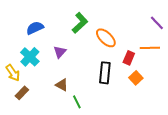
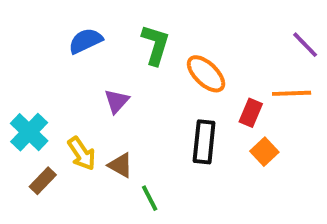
green L-shape: (80, 23) -> (155, 45), turned -30
blue semicircle: (35, 28) -> (86, 41), moved
cyan cross: (30, 57) -> (29, 132), moved
yellow arrow: (13, 73) -> (82, 154), moved

